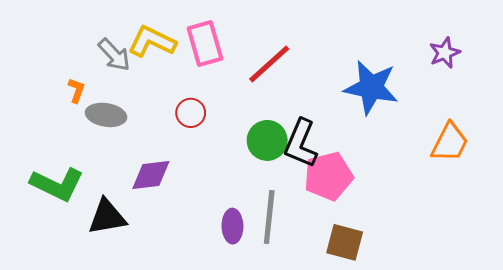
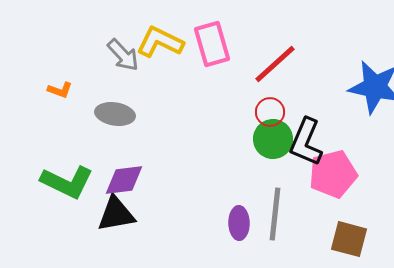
orange L-shape: (76, 90) -> (60, 90), moved, turned 90
red circle: (191, 113) -> (270, 112), moved
purple diamond: (151, 175) -> (124, 180), moved

